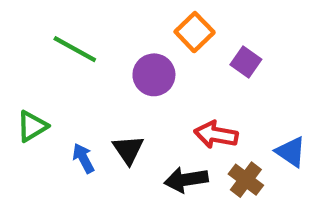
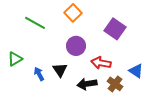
orange square: (195, 32) -> (73, 13), moved
purple square: (246, 62) -> (115, 29), size x1.5
purple circle: (154, 75) -> (76, 46), moved

